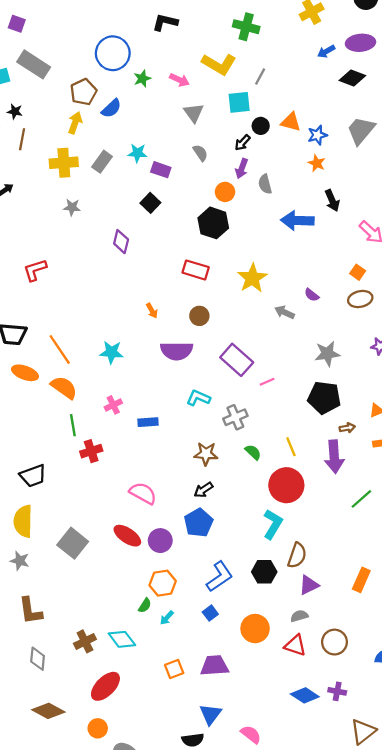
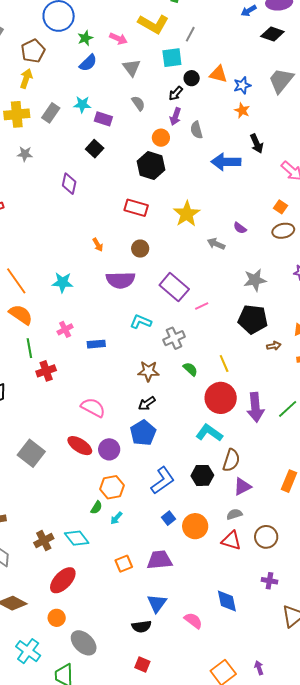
blue semicircle: (111, 108) -> (88, 63), moved
purple arrow: (334, 457) -> (255, 407), moved
cyan L-shape: (273, 524) -> (209, 433), turned -84
blue square: (210, 613) -> (168, 518), moved
blue diamond: (305, 695) -> (227, 601), moved, turned 45

